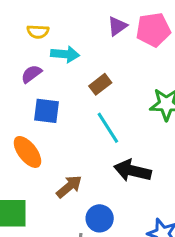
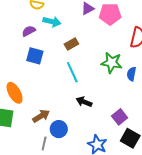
orange ellipse: (27, 152) -> (15, 93), moved
black arrow: (132, 171) -> (84, 102), size x0.7
brown arrow: (69, 187) -> (41, 116), moved

